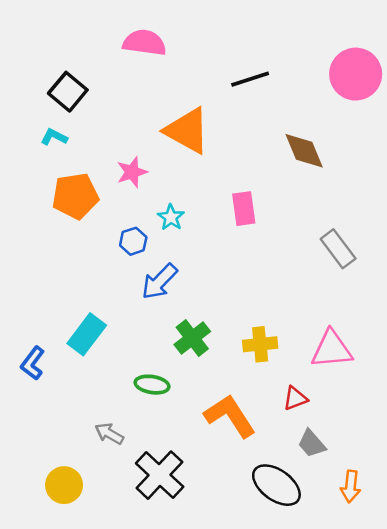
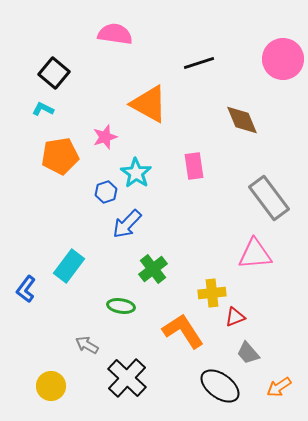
cyan star: (171, 217) -> (136, 173), size x1.4
gray rectangle: (338, 249) -> (269, 198), size x1.4
yellow cross: (260, 344) -> (212, 293), moved
pink triangle: (332, 349) -> (255, 254), moved
orange arrow: (351, 486) -> (279, 387), turned 50

